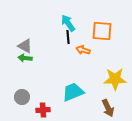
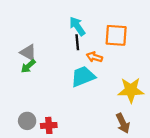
green arrow: (25, 58) -> (28, 66), turned -48
cyan trapezoid: (73, 92) -> (83, 76), moved
gray circle: (22, 97) -> (27, 121), moved

